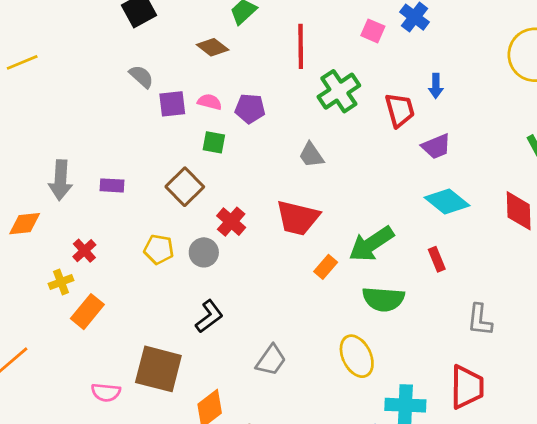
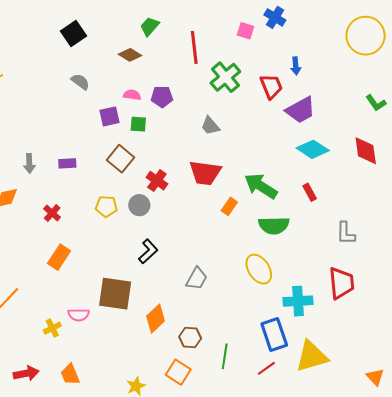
purple square: (172, 104) -> (109, 116), moved
purple trapezoid: (436, 146) -> (301, 110), size x1.4
gray arrow: (60, 180) -> (29, 163), size x0.7
green arrow: (371, 244) -> (261, 186), turned 72
yellow cross: (61, 282) -> (52, 328), moved

